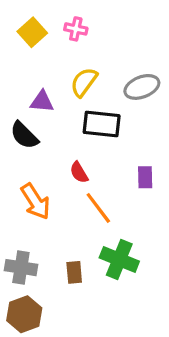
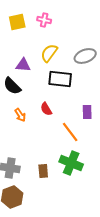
yellow square: (32, 32) -> (17, 22), turned 30
orange arrow: (35, 201) -> (20, 115), moved, size x0.6
orange line: (98, 208) -> (70, 132), moved

